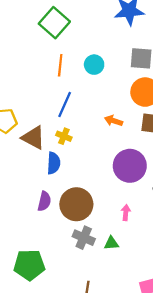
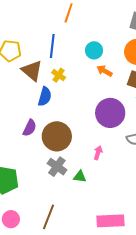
cyan circle: (94, 65) -> (94, 50), moved
blue line: (65, 104) -> (52, 46), moved, turned -30

